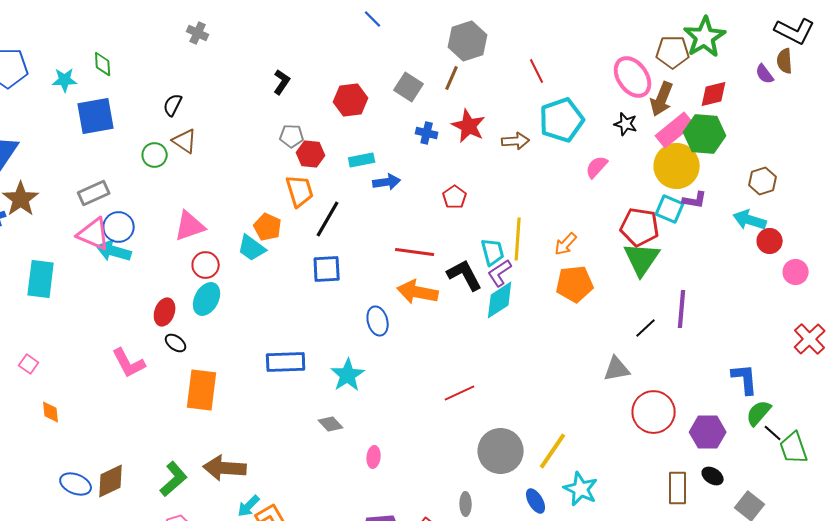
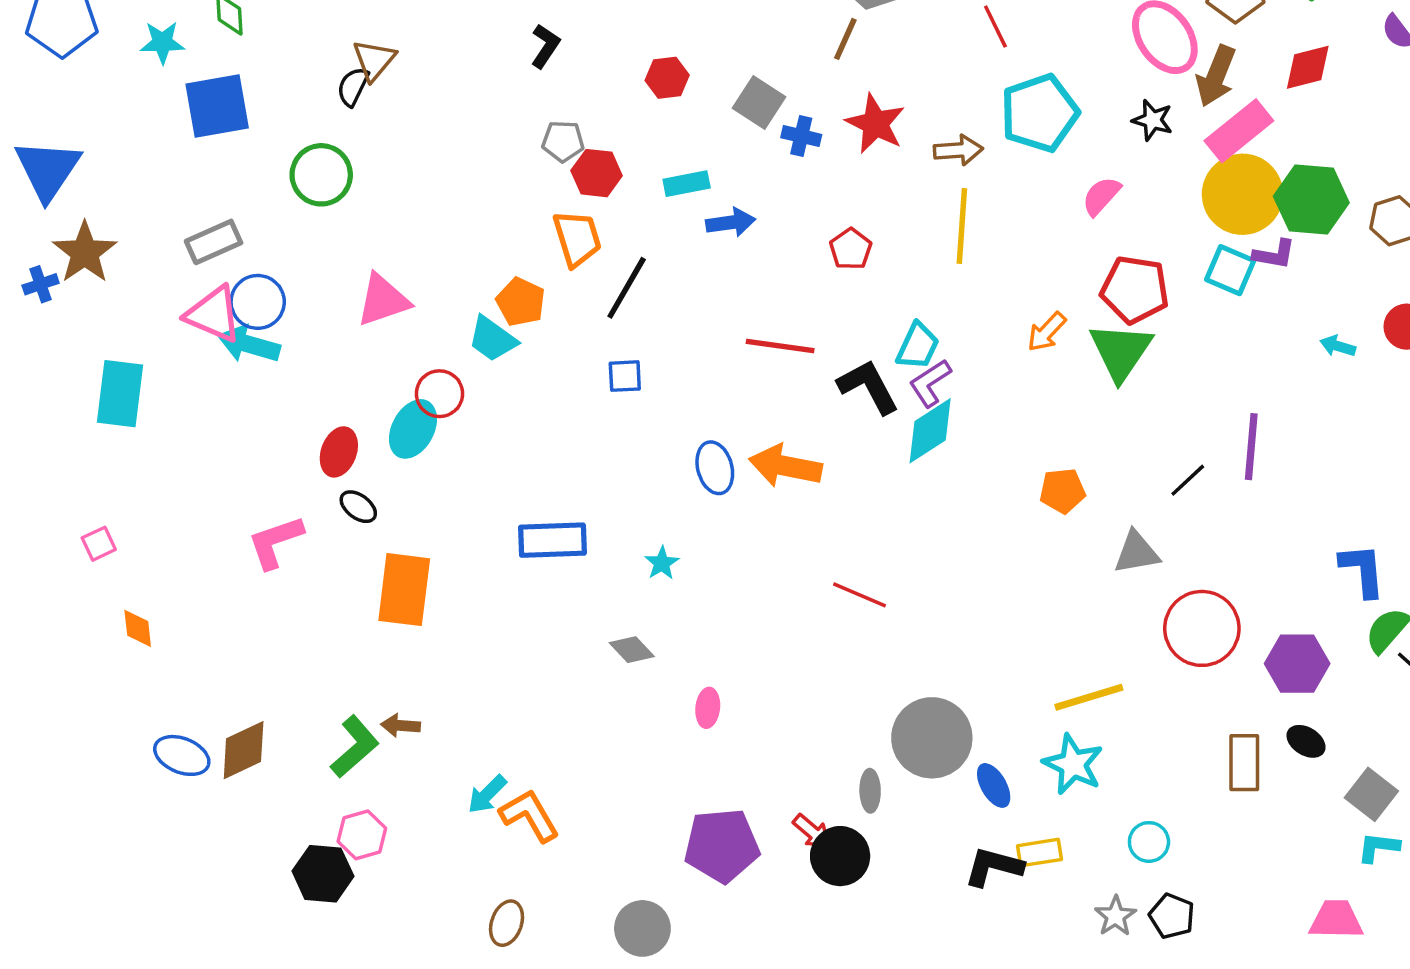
gray square: (409, 87) -> (759, 102), moved
red hexagon: (351, 100) -> (667, 78), size x0.7
green hexagon: (705, 134) -> (1311, 200), moved
brown triangle: (185, 141) -> (374, 60), moved, turned 36
green circle: (155, 155) -> (321, 175), size x1.4
cyan arrow: (750, 220) -> (1338, 346), moved, size x0.6
red pentagon: (640, 227) -> (1135, 290), moved
yellow line: (518, 239) -> (962, 226), moved
cyan trapezoid: (493, 252) -> (918, 346), turned 40
green triangle: (642, 259) -> (1121, 351), moved
red circle: (206, 265) -> (439, 394), moved
blue square: (327, 269) -> (625, 376), size x0.7
orange pentagon: (575, 284) -> (1062, 491), moved, size x0.7
orange arrow: (418, 292) -> (785, 466), moved
pink L-shape: (129, 363) -> (275, 542), turned 99
pink square: (29, 364) -> (99, 544), turned 30
cyan star: (348, 375) -> (662, 563), size x0.6
red line: (460, 393) -> (859, 595), turned 48
gray circle: (501, 451) -> (932, 738), moved
yellow line: (553, 451) -> (1089, 697), moved, turned 39
brown arrow: (225, 468) -> (401, 725), moved, size x0.5

